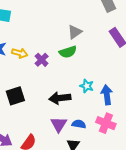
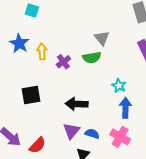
gray triangle: (75, 32) -> (102, 38), turned -42
yellow arrow: (20, 53) -> (42, 52), turned -119
cyan star: (87, 86) -> (119, 86), moved

